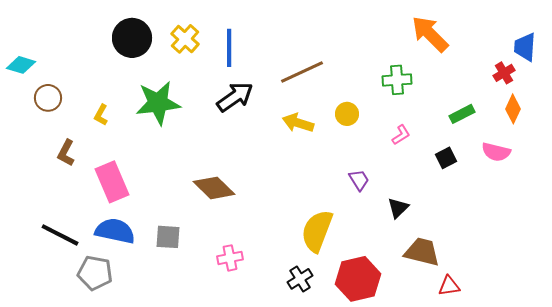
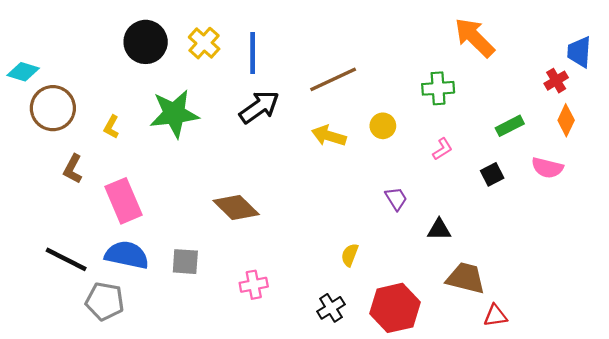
brown circle: (48, 98) -> (53, 108), size x1.5
black triangle: (398, 208) -> (439, 230), turned 45
yellow semicircle: (317, 231) -> (350, 255), size x0.5

